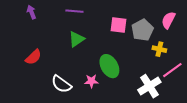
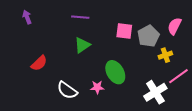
purple arrow: (31, 12) -> (27, 17), moved
yellow cross: (159, 49) -> (165, 55), turned -32

